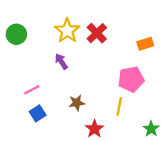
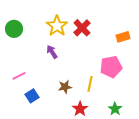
pink line: (32, 90) -> (19, 76), moved
yellow line: (119, 106) -> (90, 84), moved
green star: (151, 129) -> (115, 109), moved

